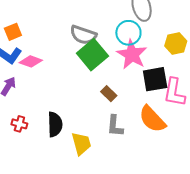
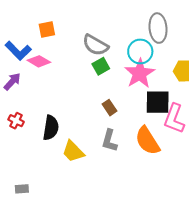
orange square: (13, 32) -> (47, 30), moved
green square: (92, 55) -> (101, 66), size x0.6
yellow trapezoid: (81, 144) -> (73, 151), turned 140

